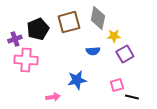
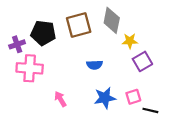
black pentagon: (38, 29) -> (43, 33), turned 30
blue semicircle: (93, 51) -> (95, 65), moved
blue star: (77, 80) -> (105, 98), moved
pink arrow: (53, 97) -> (60, 99), moved, turned -112

